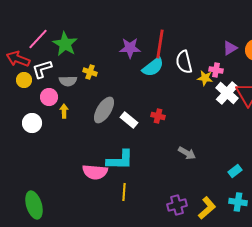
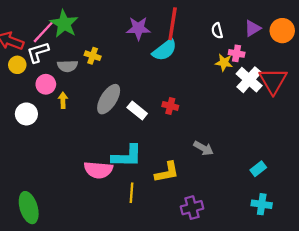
pink line: (38, 39) -> (44, 32), moved
white semicircle: (184, 62) -> (217, 31), moved, size x0.6
yellow L-shape: (207, 208) -> (167, 172), moved, turned 30

